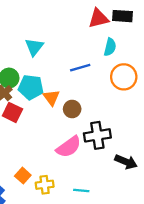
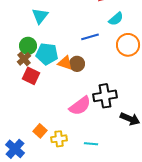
cyan triangle: (34, 47) -> (40, 16), moved
cyan semicircle: (110, 47) -> (116, 19), turned 35
orange triangle: (51, 98) -> (65, 63), turned -35
brown circle: (72, 109) -> (77, 64), moved

